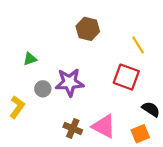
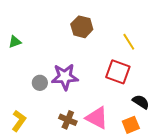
green triangle: (30, 59) -> (15, 42), moved
yellow L-shape: (17, 107) -> (19, 121), moved

